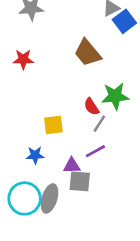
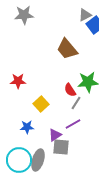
red star: (23, 59) -> (18, 81), moved
yellow square: (53, 125) -> (41, 104), turned -35
purple triangle: (72, 166) -> (55, 135), turned -32

